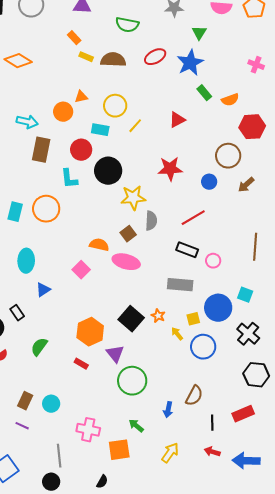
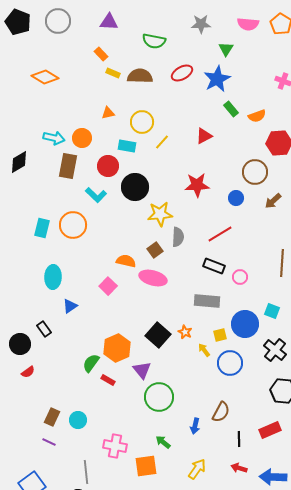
orange circle: (63, 112) -> (82, 138), moved
cyan L-shape: (69, 179) -> (96, 195), turned -40
green semicircle: (39, 347) -> (91, 363), moved

